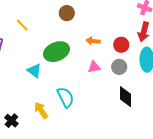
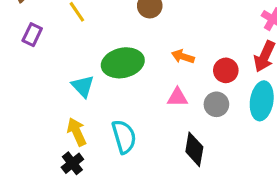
black diamond: (125, 97) -> (194, 149), moved
yellow arrow: (41, 110) -> (77, 132), moved
black cross: (11, 121) -> (72, 163), moved

